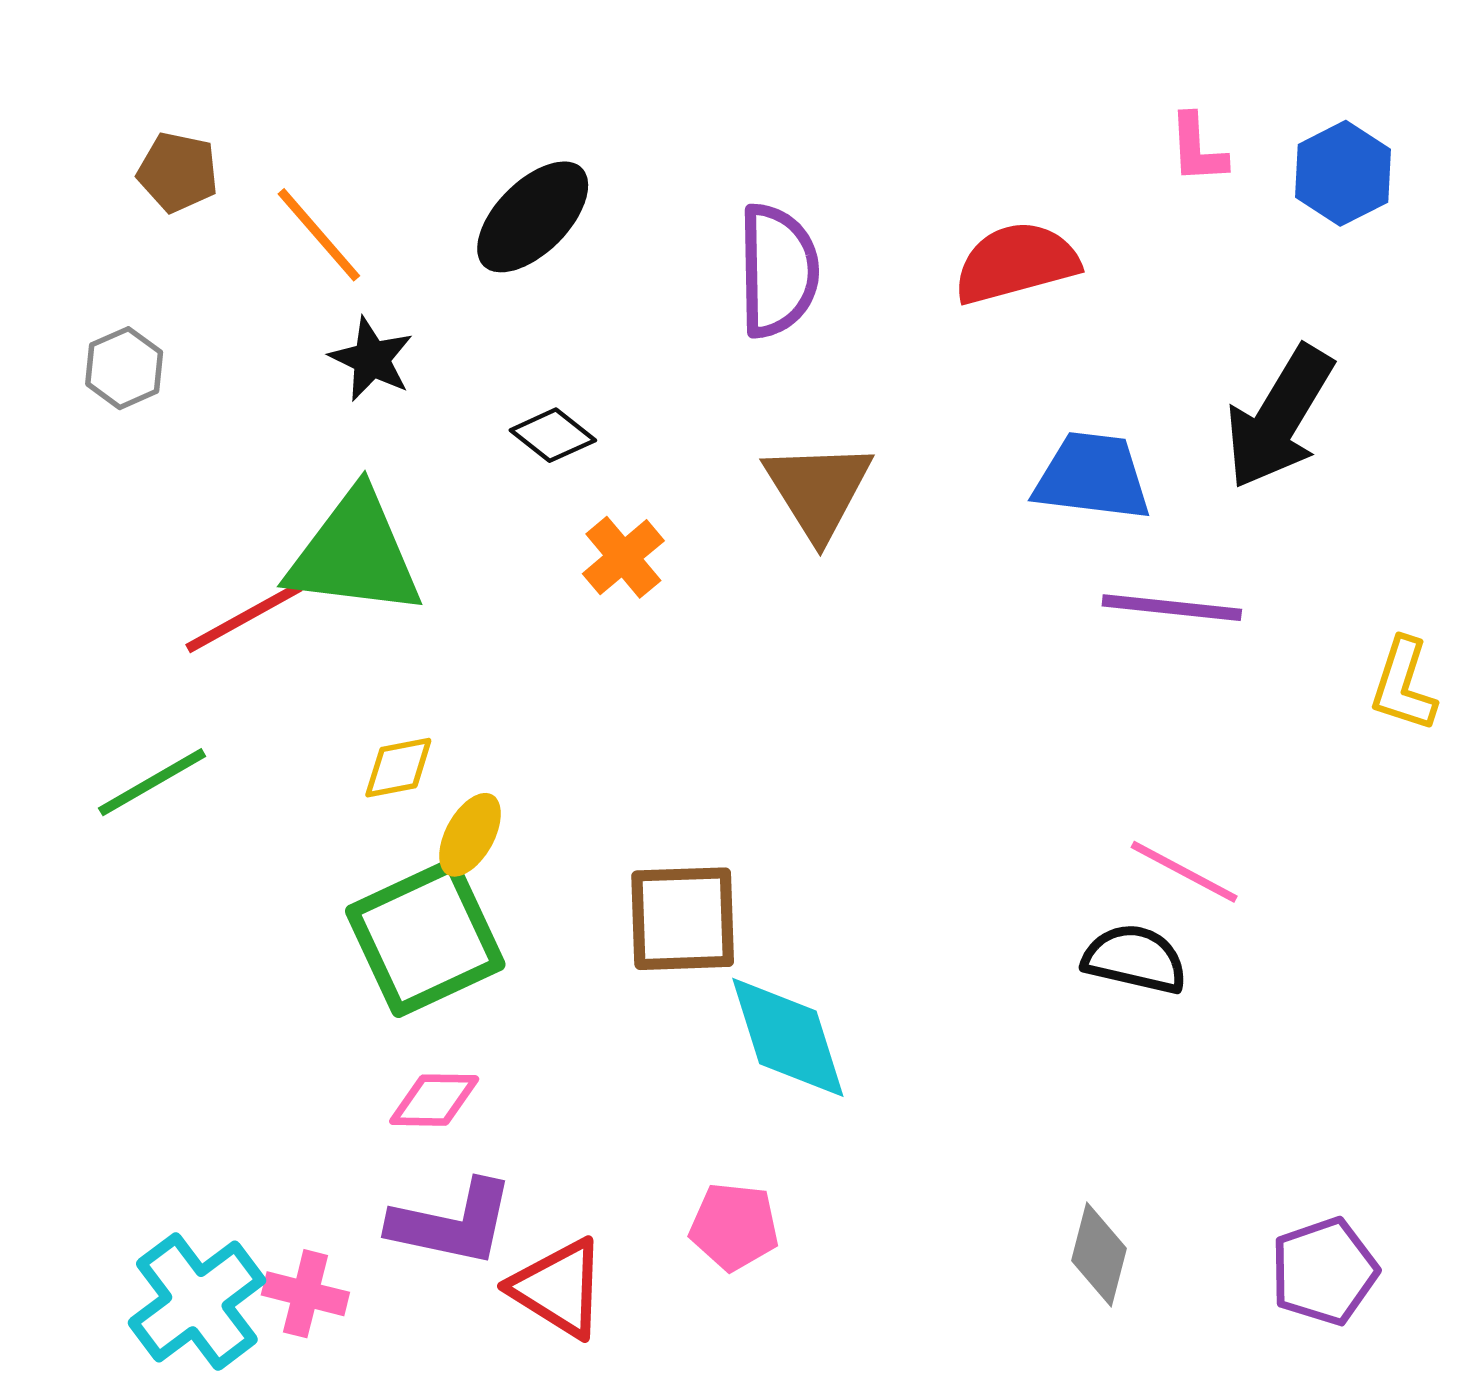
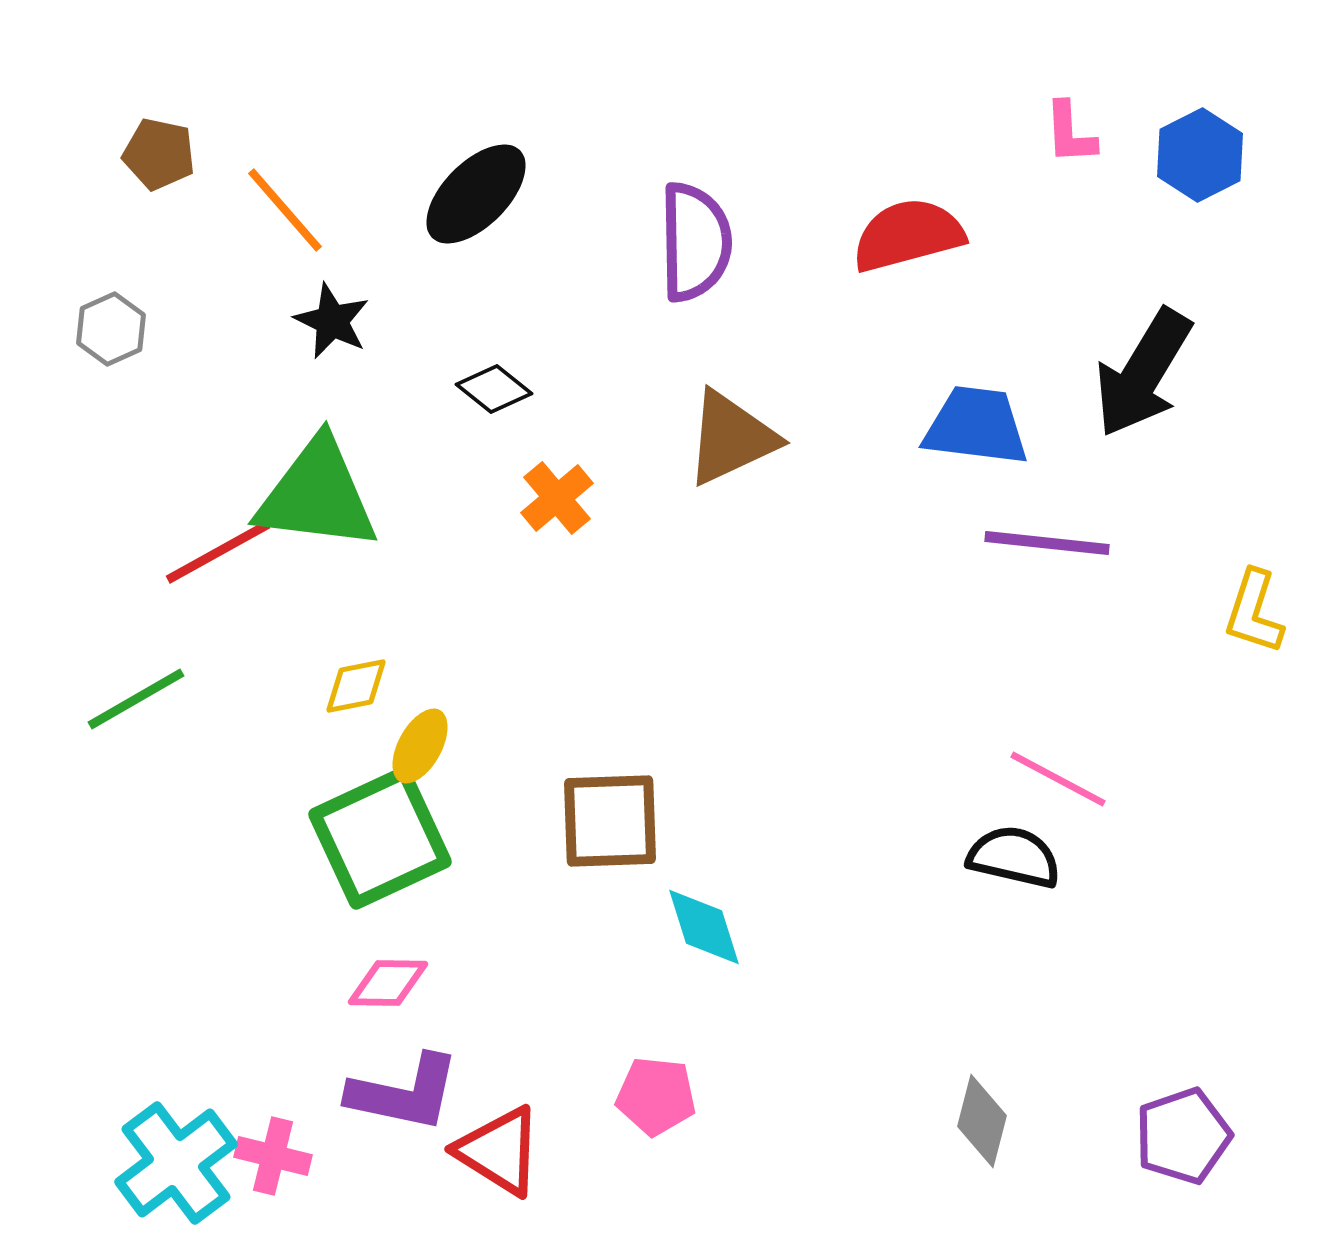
brown triangle: (818, 490) -> (731, 438), turned 37
cyan diamond: (788, 1037) -> (704, 927), size x0.7

